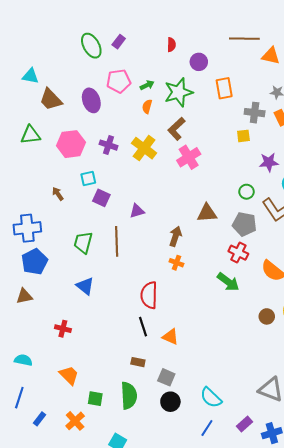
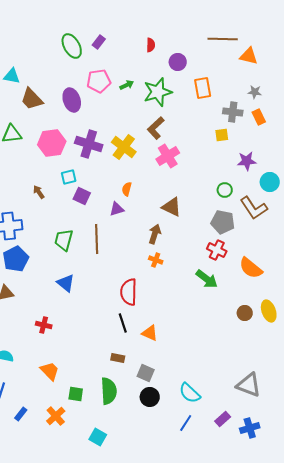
orange semicircle: (147, 107) -> (127, 189), moved
purple cross: (109, 145) -> (89, 144), size x1.5
brown triangle: (207, 213) -> (172, 207), moved, turned 30

